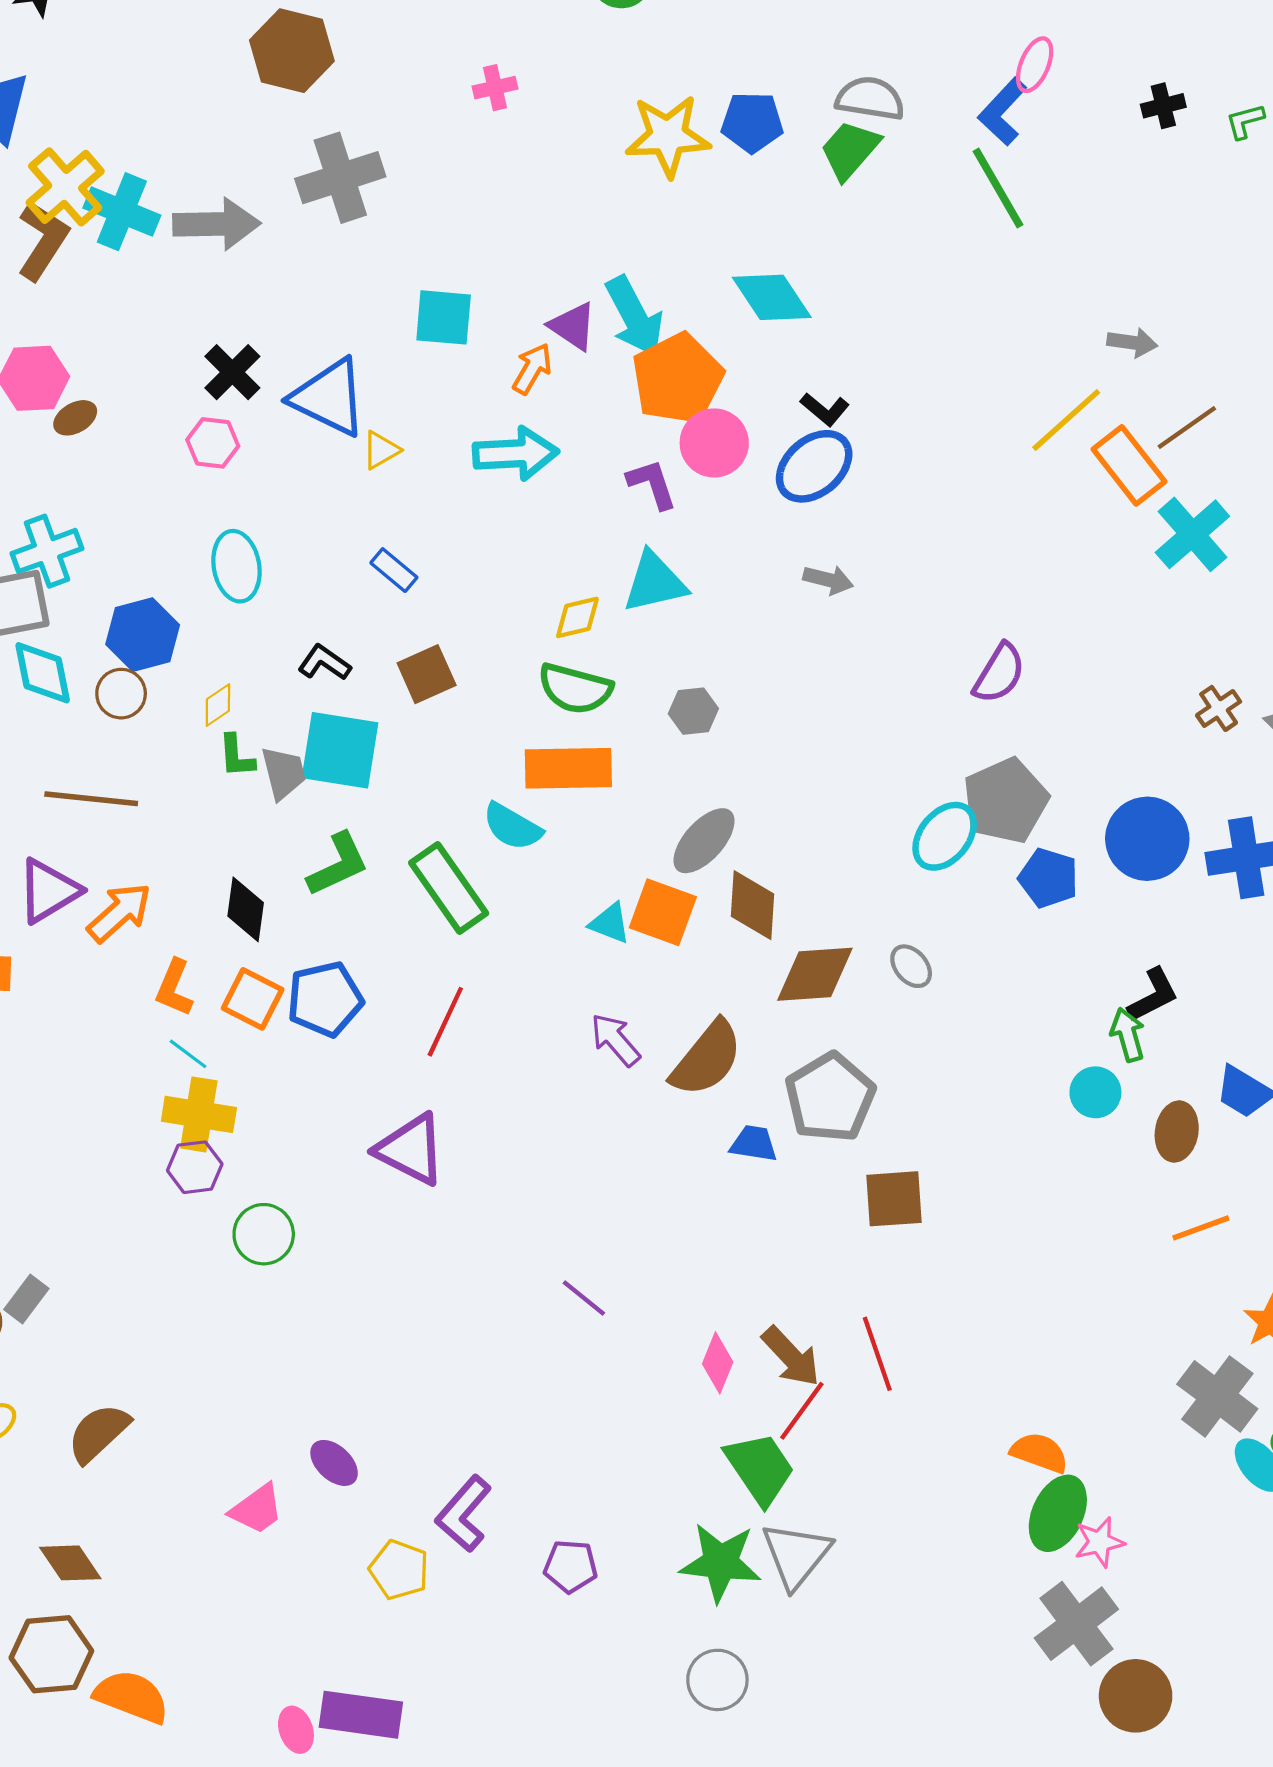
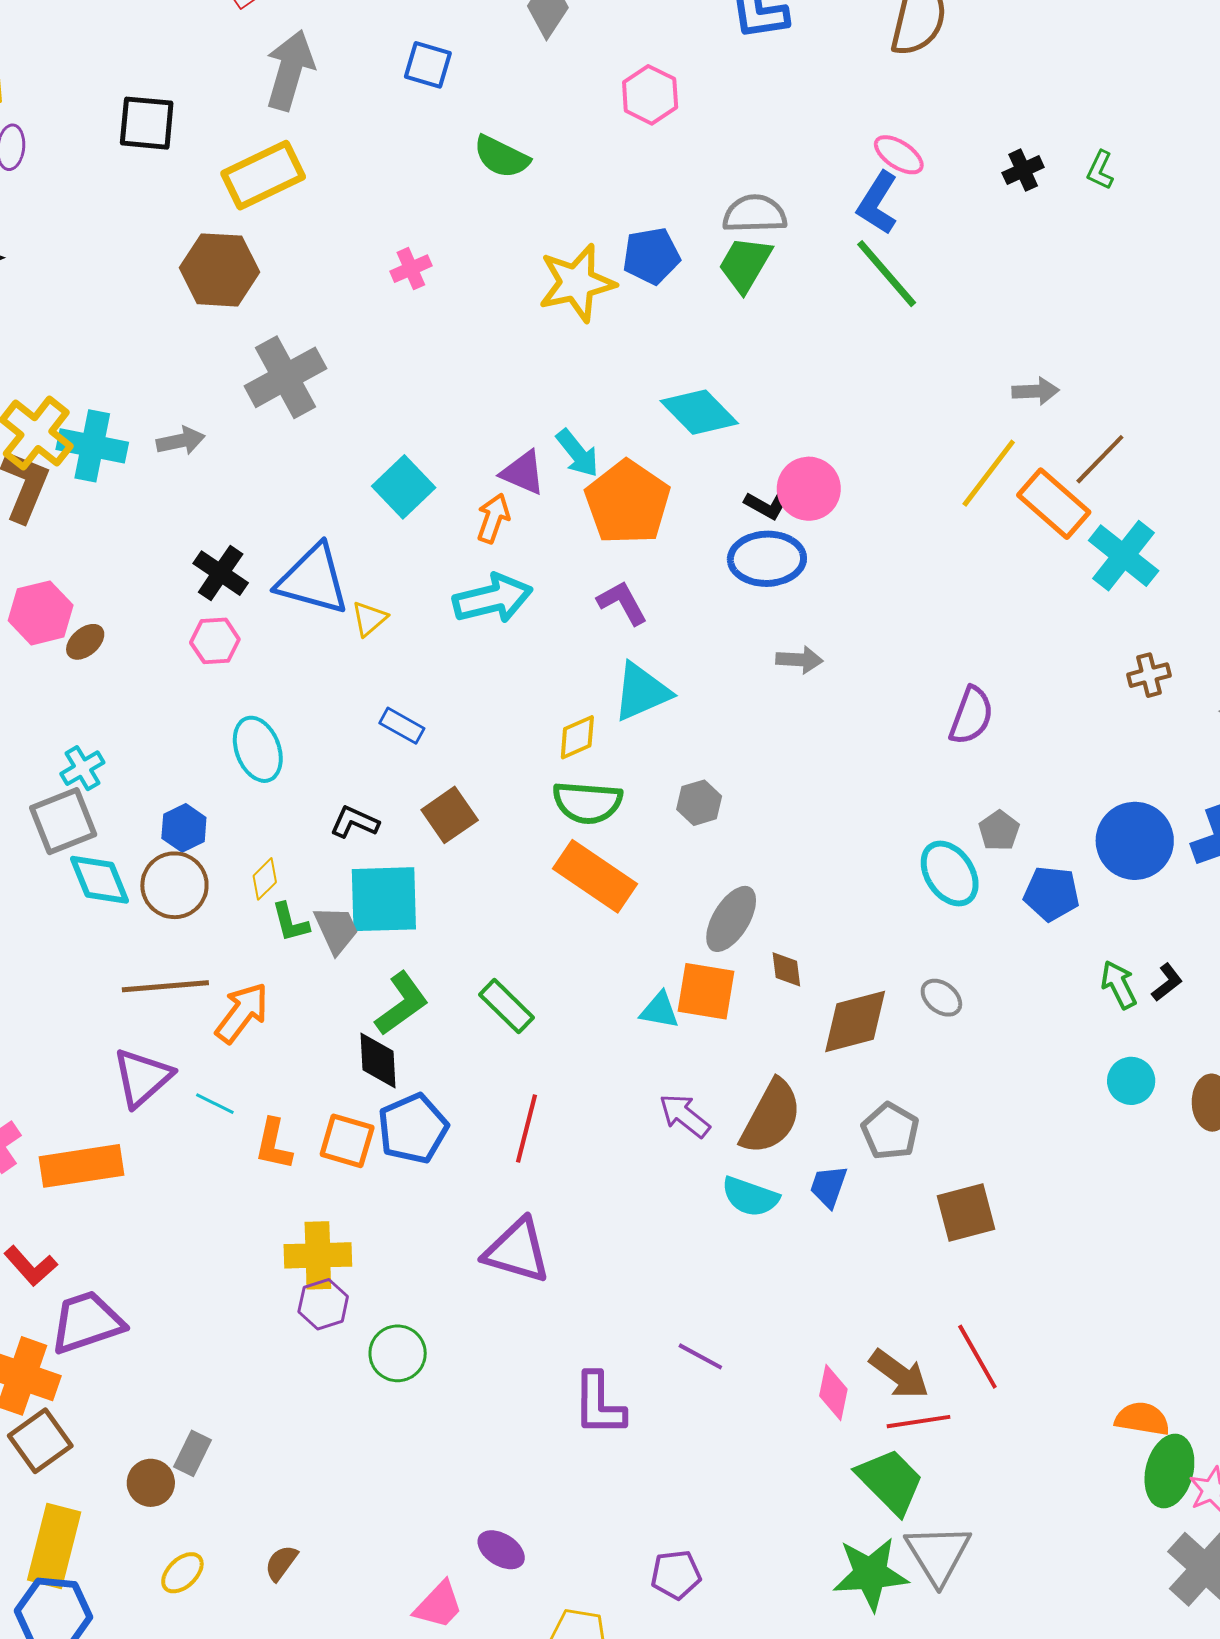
pink ellipse: (1035, 65) -> (899, 155), turned -69
green L-shape: (1245, 121) -> (1100, 170), turned -39
gray arrow: (217, 224) -> (181, 441), size x0.6
cyan square: (444, 317) -> (404, 487), turned -38
cyan arrow: (634, 317) -> (577, 453), size x0.7
pink circle: (714, 443) -> (809, 489), moved
blue ellipse: (814, 466) -> (767, 559), turned 50
cyan cross: (47, 551) -> (82, 768), size x0.7
blue hexagon: (143, 635) -> (184, 828), size x0.7
brown circle: (121, 694) -> (174, 885), size x1.4
brown cross: (1219, 708) -> (1149, 675), moved, turned 30
orange rectangle: (568, 768) -> (595, 876), turned 46
gray pentagon: (1006, 801) -> (999, 831), size x0.5
cyan semicircle: (512, 827) -> (750, 1197), moved
cyan ellipse: (945, 836) -> (950, 873), turned -62
green rectangle: (449, 888) -> (507, 1006), size x0.7
brown diamond: (753, 905) -> (786, 969), size x0.6
black diamond: (246, 909) -> (378, 1060), moved
orange arrow: (119, 912) -> (242, 1013), moved
black L-shape: (1153, 995) -> (1167, 982), size x0.7
green arrow: (1128, 1035) -> (1119, 985), moved
cyan line: (188, 1054) -> (215, 1104), moved
gray pentagon: (830, 1097) -> (890, 1131), size x0.7
blue trapezoid: (754, 1144) -> (829, 1186), turned -69
red line: (802, 1411) -> (918, 1422), turned 56
brown semicircle: (98, 1433) -> (281, 1563), size x0.6
purple L-shape: (464, 1514) -> (599, 1404), moved, turned -30
purple pentagon: (571, 1566) -> (676, 1575), moved

